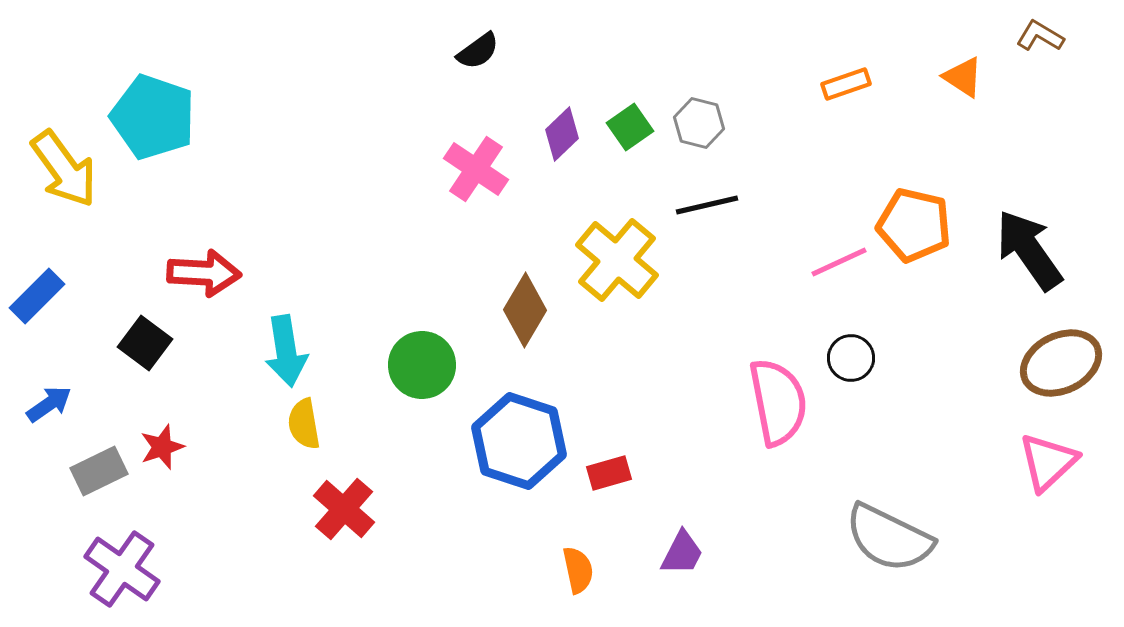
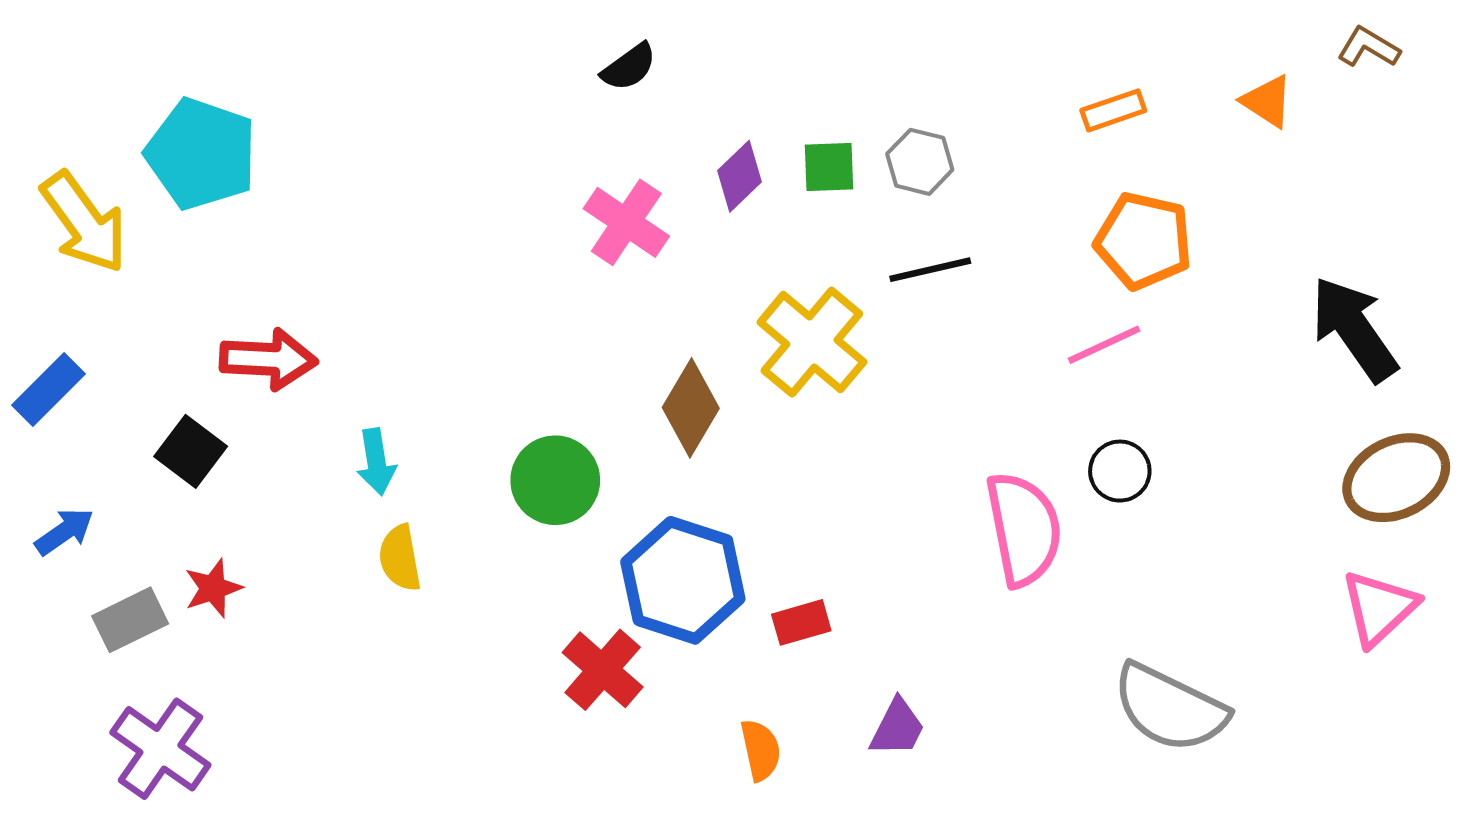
green square: (630, 127) -> (829, 167), turned 33
orange pentagon: (914, 225) -> (1144, 241), moved
cyan arrow: (286, 351) -> (376, 462), size x0.7
red cross: (344, 509) -> (603, 670), moved

